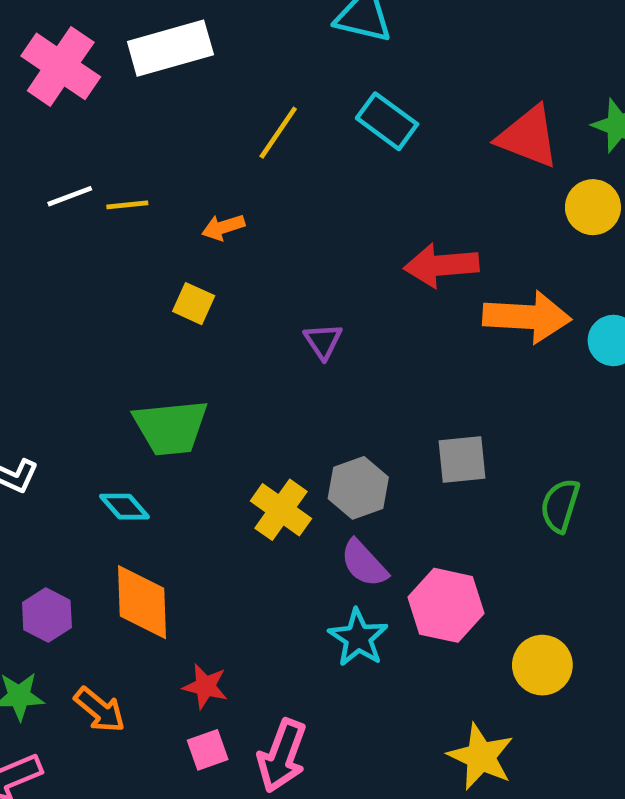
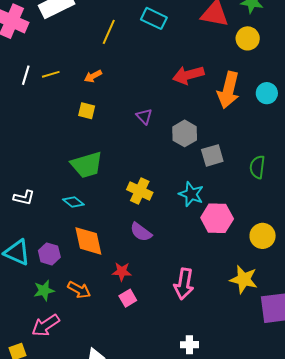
white line: (70, 196) -> (26, 75), turned -42
orange arrow: (527, 317) -> (228, 90), turned 111
gray hexagon: (358, 488) -> (185, 133), moved
purple semicircle: (364, 563) -> (141, 232), moved
cyan star: (358, 638) -> (191, 194), moved
pink arrow: (282, 756) -> (184, 284), moved

